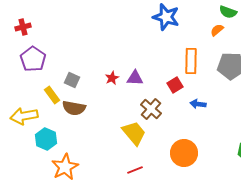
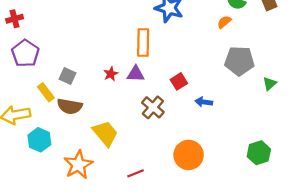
orange rectangle: (191, 61) -> (143, 43), moved
yellow trapezoid: (134, 133) -> (105, 133), moved
orange star: (65, 167) -> (78, 165), moved

